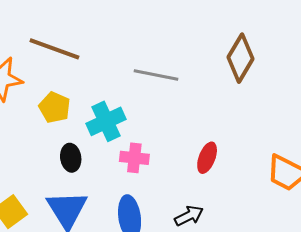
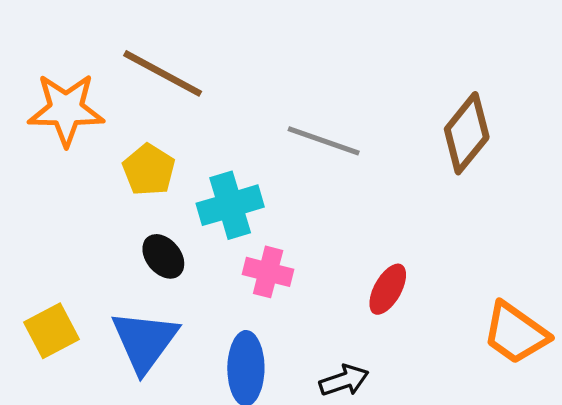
black ellipse: (71, 158) -> (163, 256), turned -40

